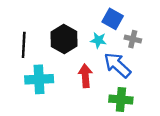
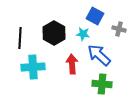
gray cross: (133, 39) -> (119, 29), moved

